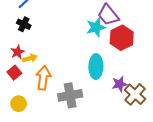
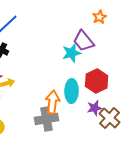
red hexagon: (122, 38) -> (97, 81), moved
orange arrow: (43, 78) -> (53, 102), moved

